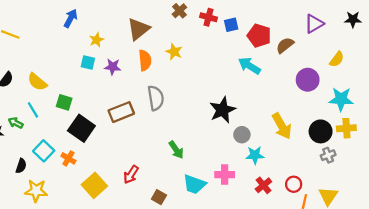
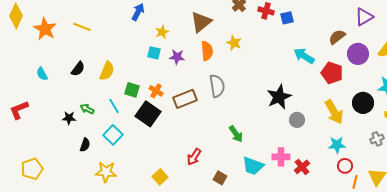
red pentagon: (259, 36) -> (332, 73), moved
purple circle: (308, 80) -> (358, 54), moved
yellow semicircle: (37, 82) -> (107, 71), turned -108
cyan line: (33, 110) -> (114, 106), moved
black circle: (321, 131) -> (363, 103), moved
cyan star: (255, 155) -> (337, 145), moved
orange cross: (68, 158) -> (156, 91), moved
black semicircle: (21, 166) -> (85, 145), moved
yellow square: (94, 185) -> (160, 177), moved, size x0.7
red cross: (263, 185) -> (302, 167), moved

